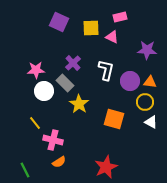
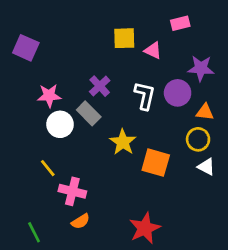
pink rectangle: (120, 17) -> (180, 23), moved
purple square: (59, 22) -> (26, 48), moved
purple circle: (130, 81) -> (178, 93), moved
yellow star: (79, 104) -> (123, 142), moved

